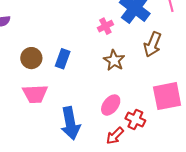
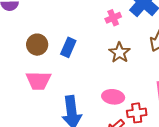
pink ellipse: (111, 105) -> (113, 97), turned 55
red cross: (135, 120) -> (137, 113), turned -36

